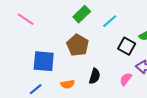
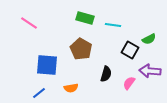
green rectangle: (82, 14) -> (85, 18), turned 60
cyan line: (110, 21) -> (113, 25), turned 49
black semicircle: (95, 76) -> (106, 74), moved

